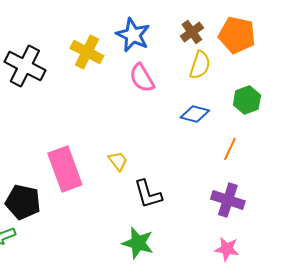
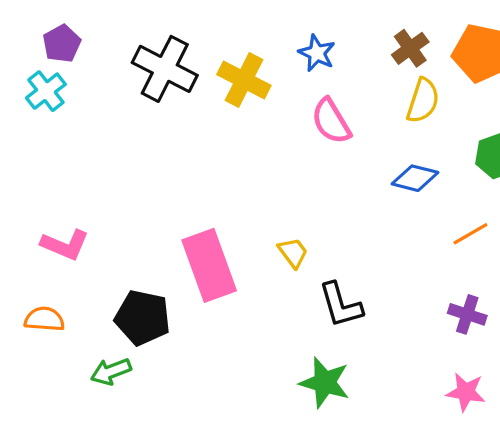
blue star: (133, 35) -> (317, 53), size x0.7
black cross: (25, 66) -> (165, 69), moved
orange line: (230, 149) -> (470, 234), turned 35
purple cross: (228, 200) -> (467, 314), size x0.7

